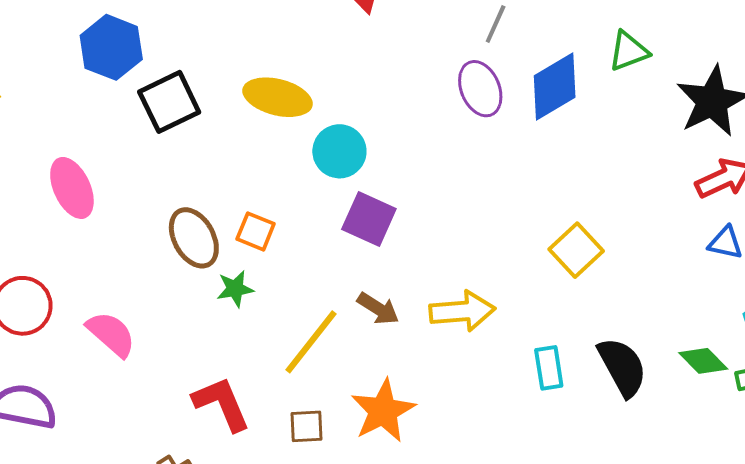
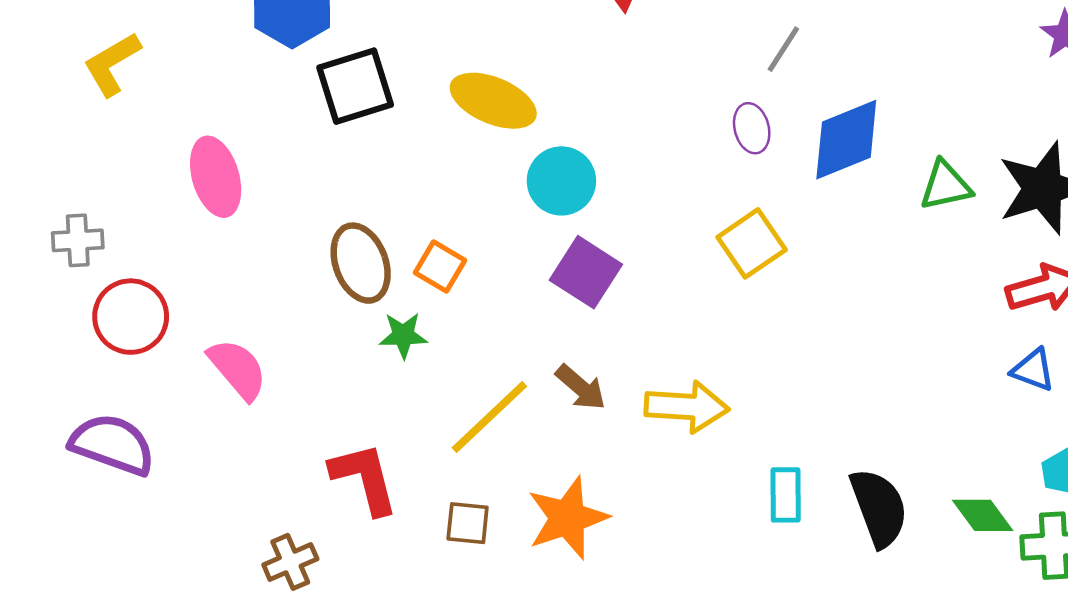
green triangle: (629, 51) -> (946, 186), moved
purple ellipse: (480, 89) -> (752, 128), size x0.7
yellow square: (576, 250) -> (752, 243), moved

